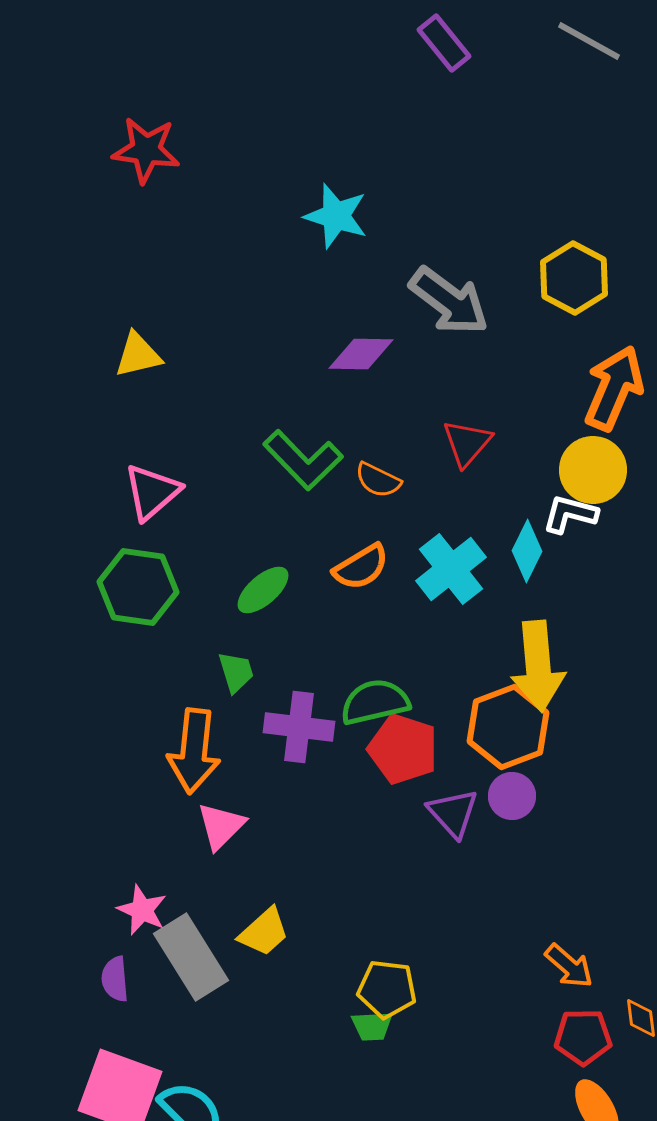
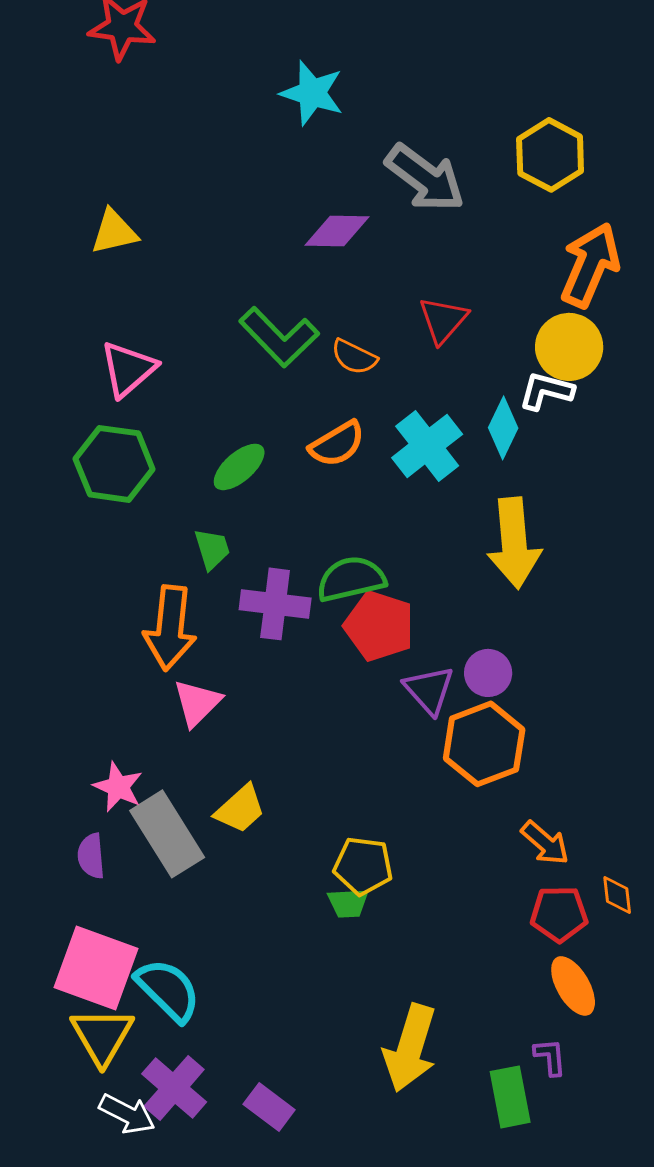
orange hexagon: (508, 727) -> (484, 744), moved

